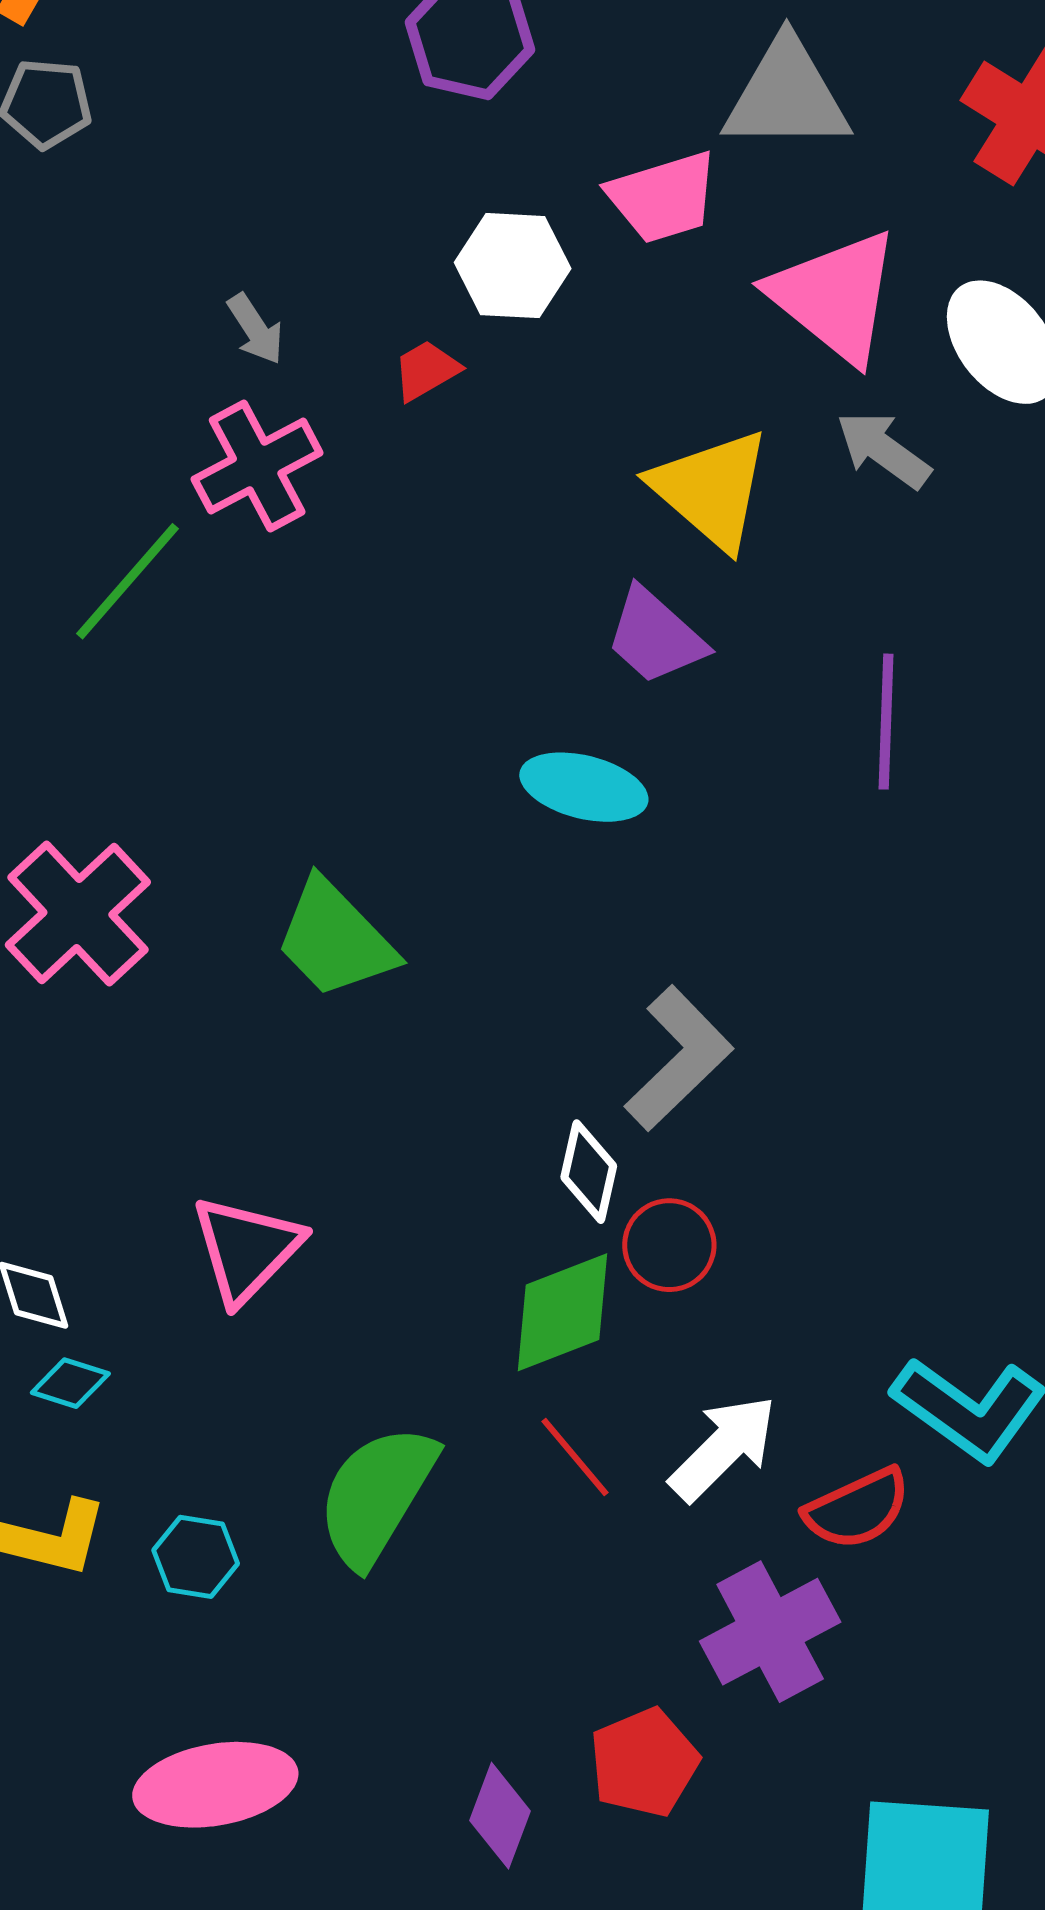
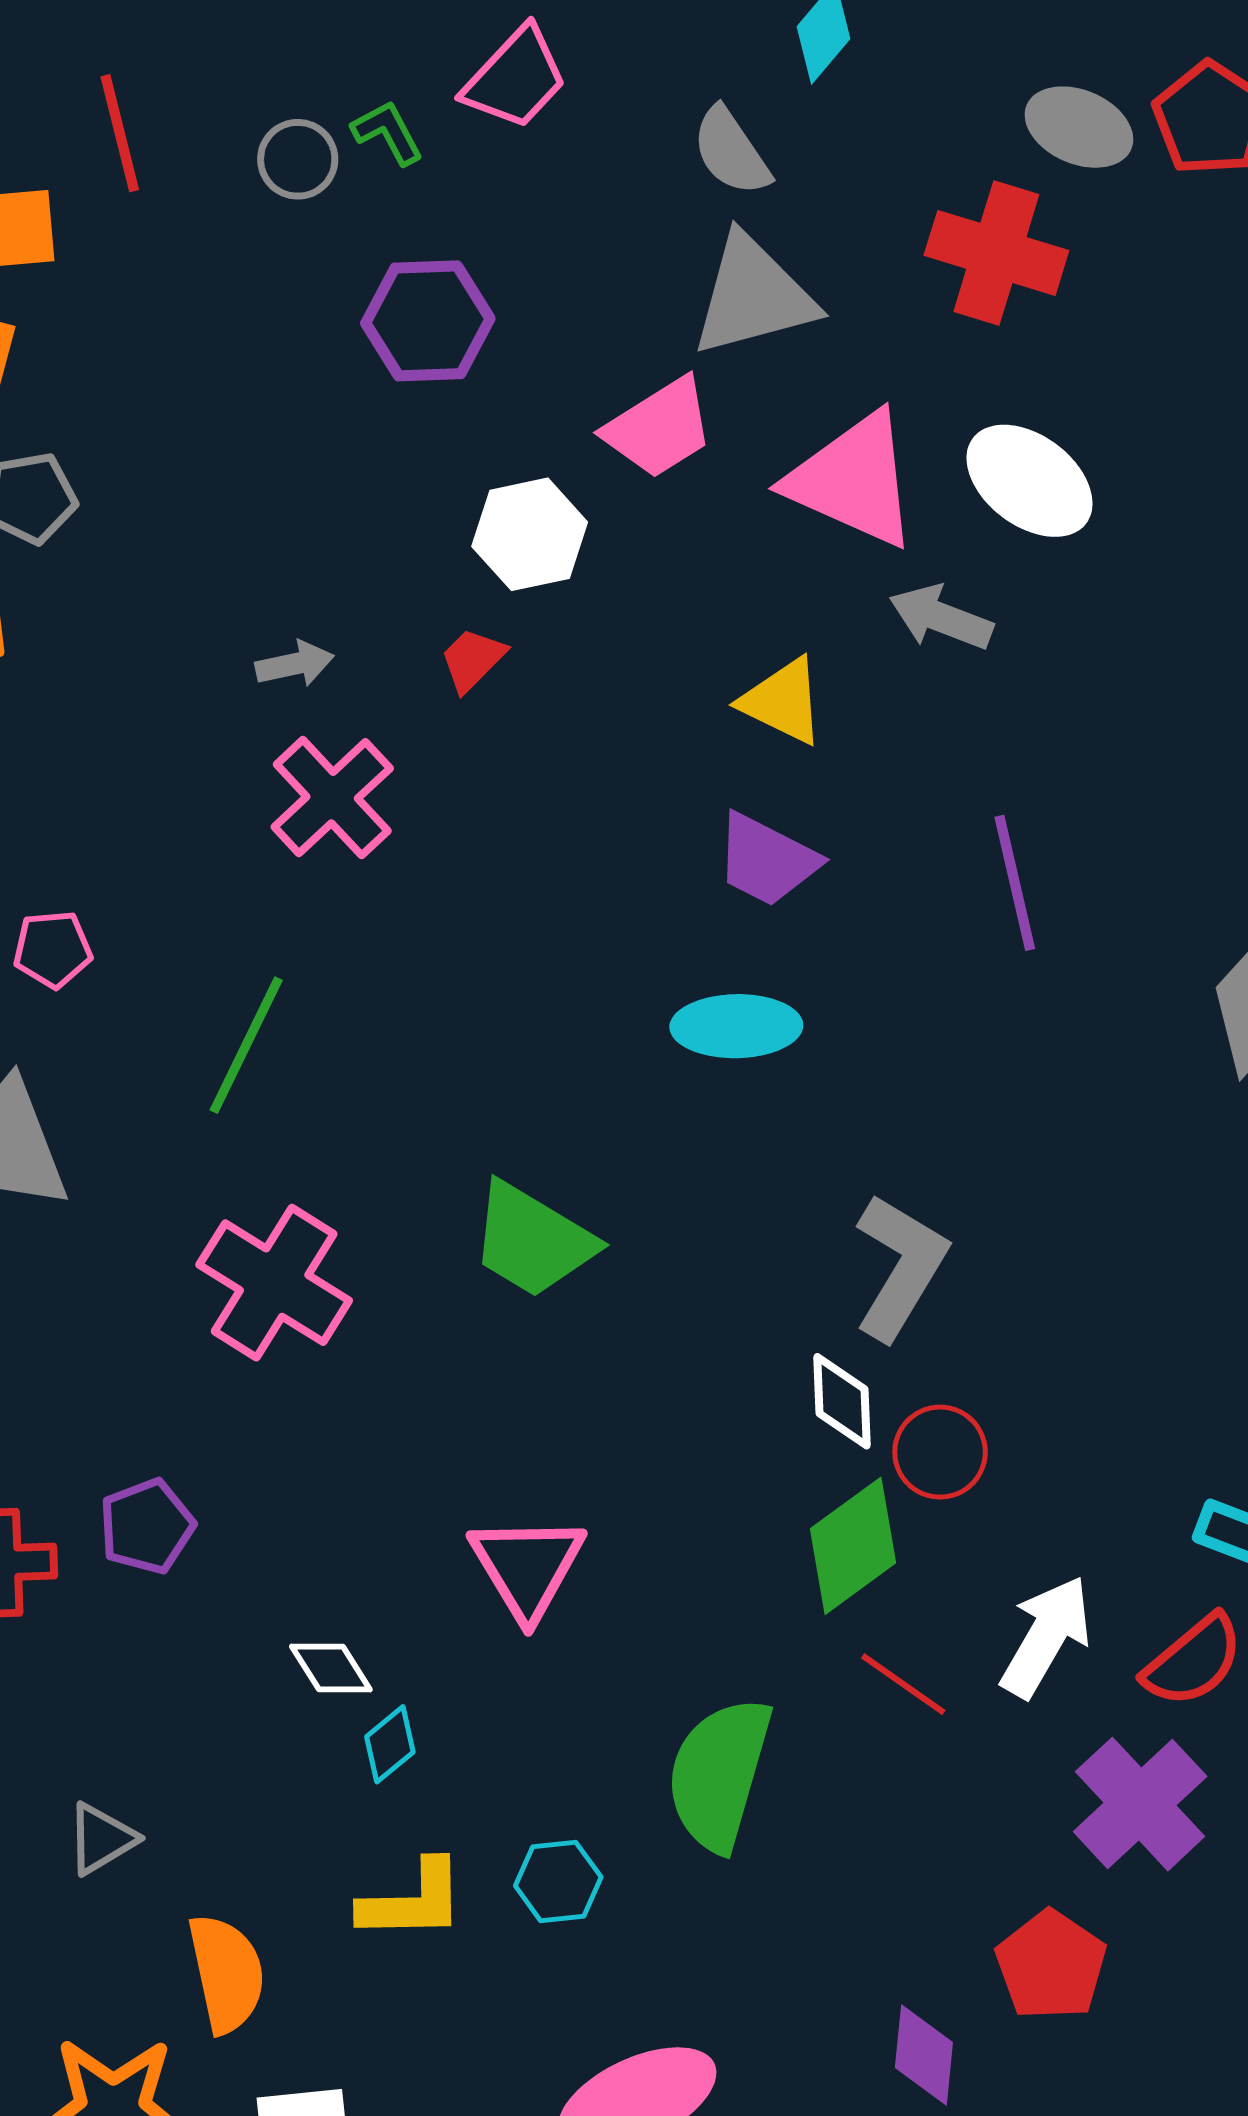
gray arrow: (256, 329) -> (295, 664), turned -54
yellow triangle: (711, 489) -> (783, 701), size x0.7
green line: (128, 581) -> (246, 1045), moved
cyan diamond: (70, 1383) -> (390, 1744), turned -42

